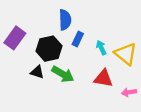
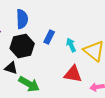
blue semicircle: (65, 20) -> (22, 19), moved
green arrow: (63, 74) -> (29, 84), moved

